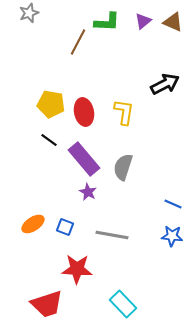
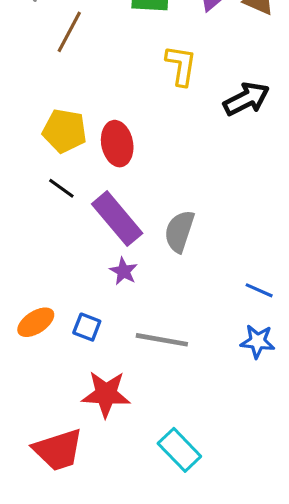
brown line: (78, 42) -> (69, 32), moved
yellow L-shape: (124, 112) -> (181, 65), moved

